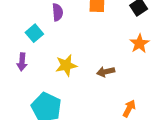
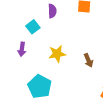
brown arrow: (106, 72) -> (88, 60), turned -104

